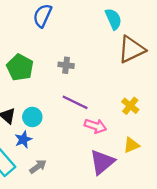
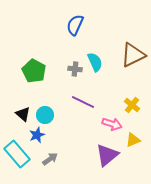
blue semicircle: (42, 16) -> (75, 25), moved
cyan semicircle: (113, 19) -> (95, 62), moved
pink arrow: (95, 126) -> (112, 124), moved

